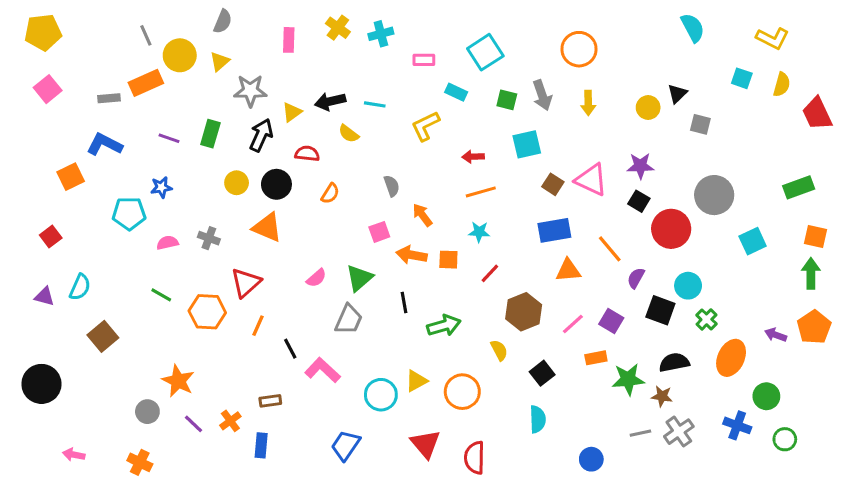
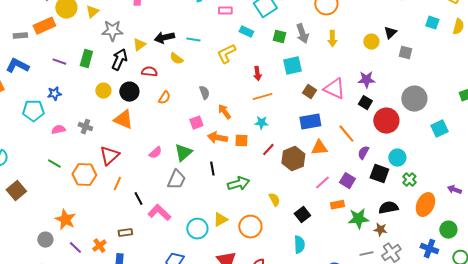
red arrow: (473, 157) -> (257, 74), turned -96
brown hexagon: (524, 312) -> (293, 159), moved

